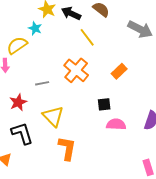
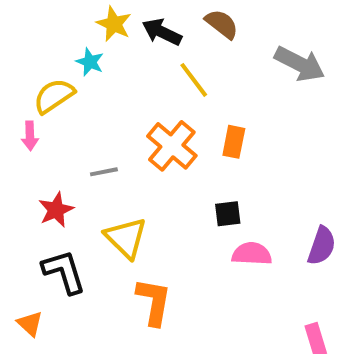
orange rectangle: (119, 71) -> (234, 142), moved, turned -35

